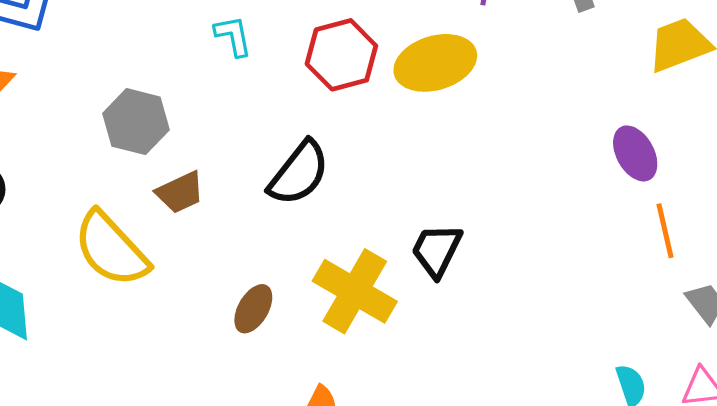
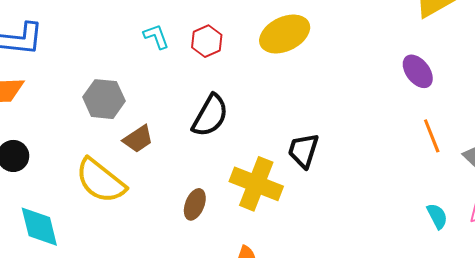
red hexagon: (341, 55) -> (207, 41), moved, size x0.7
orange line: (665, 231) -> (432, 136), moved

